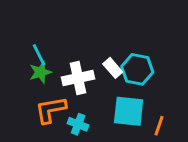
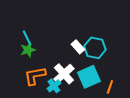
white cross: (78, 78) -> (64, 74), moved, turned -30
cyan square: (129, 111) -> (89, 77), turned -30
cyan cross: (78, 124) -> (54, 86), turned 32

